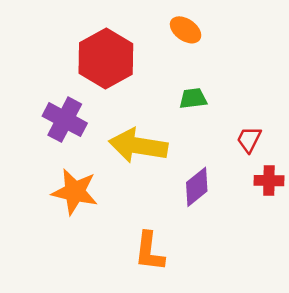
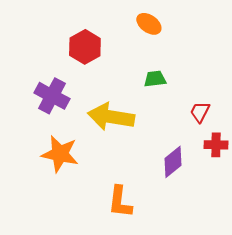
red hexagon: (106, 59) -> (85, 47), size x0.7
purple diamond: (197, 187) -> (173, 162), moved

